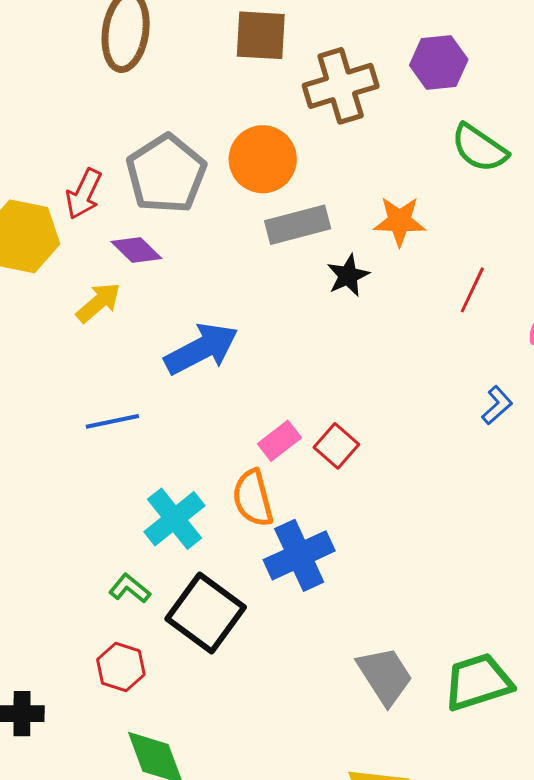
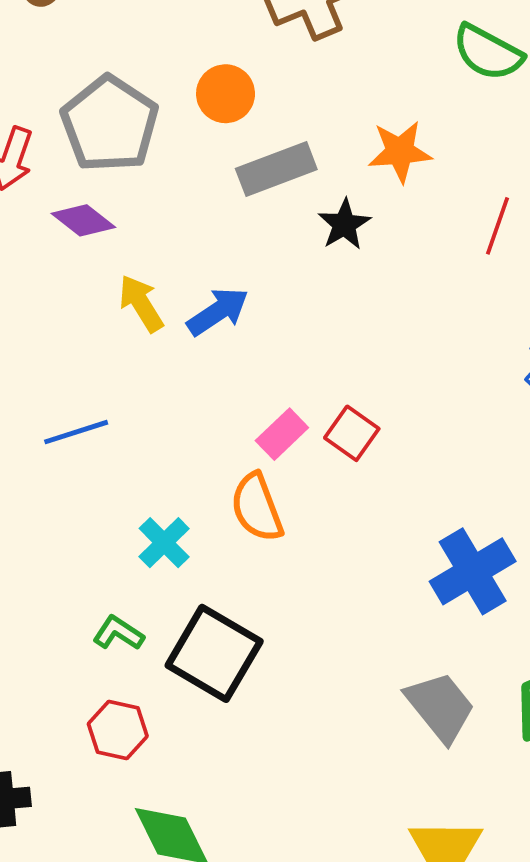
orange circle: (263, 159) -> (226, 94), size x0.7
yellow arrow: (98, 303) -> (141, 303), moved, turned -75
blue arrow: (201, 349) -> (218, 312), moved, size x0.7
cyan cross: (174, 519) -> (164, 543), size x0.7
blue cross: (299, 555) -> (473, 571), moved

